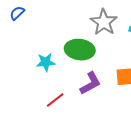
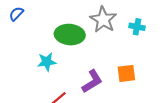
green ellipse: (80, 50) -> (70, 35), moved

